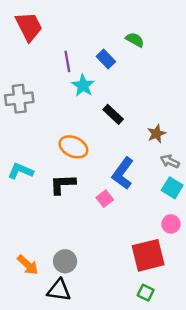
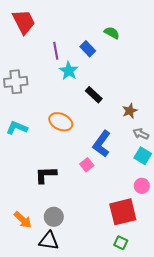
cyan L-shape: (20, 171) -> (17, 128), moved
black L-shape: (63, 184) -> (46, 175), moved

